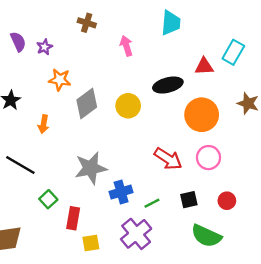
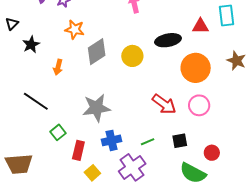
cyan rectangle: (233, 52) -> (227, 15), turned -40
blue cross: (121, 192) -> (112, 140), moved
red circle: (227, 201) -> (212, 153), moved
yellow square: (91, 243) -> (92, 173), turned -35

